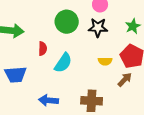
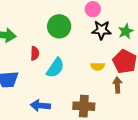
black star: (98, 28) -> (102, 30), moved
brown arrow: (125, 80) -> (117, 85), turned -49

